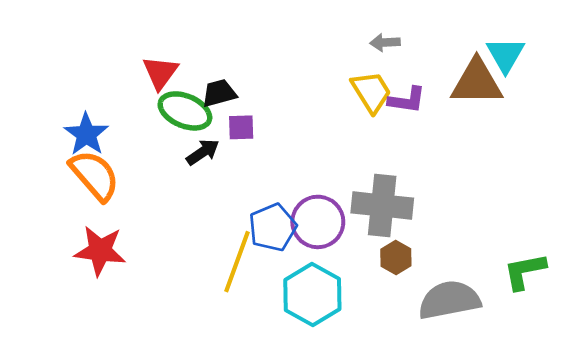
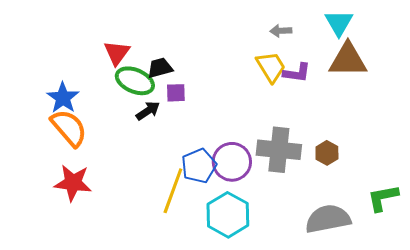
cyan triangle: (505, 55) -> (339, 23), moved
brown hexagon: (396, 258) -> (327, 153), moved

